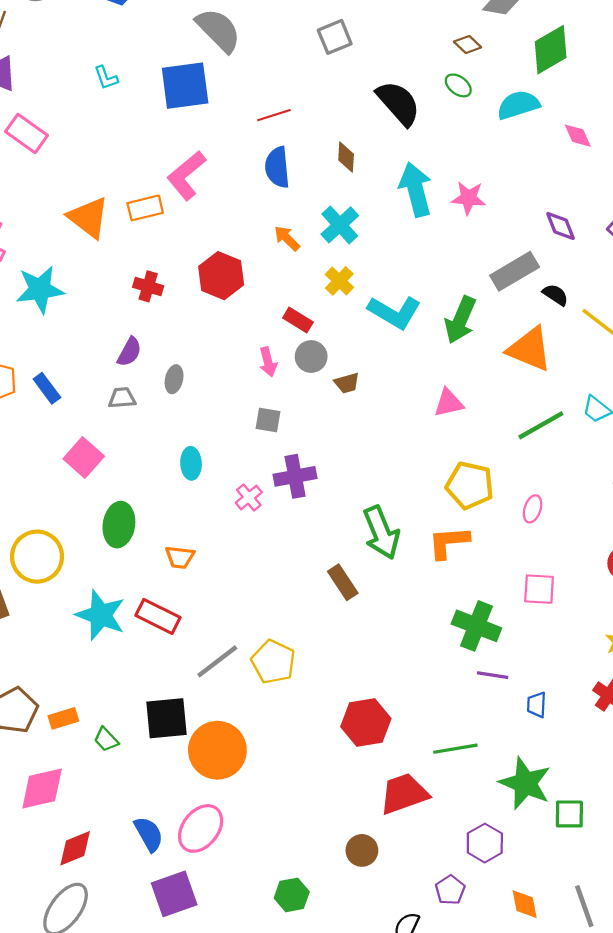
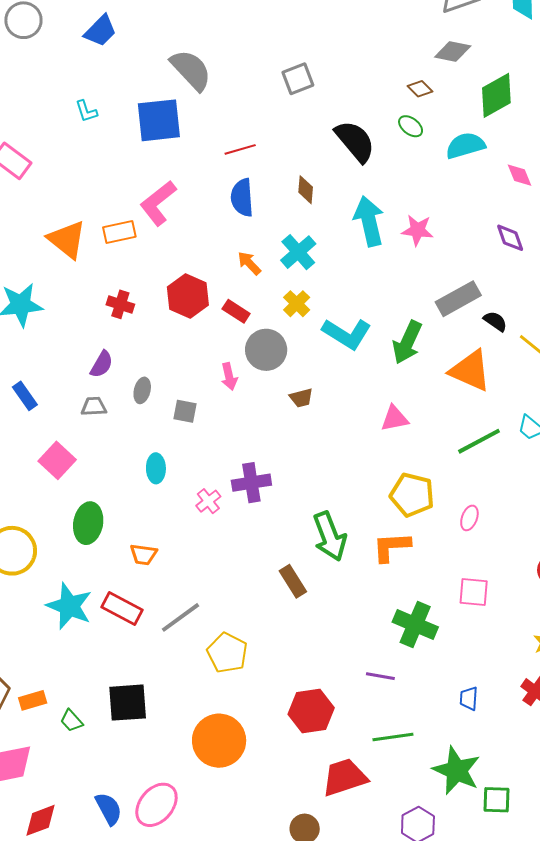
purple diamond: (560, 226) -> (510, 238), moved
red rectangle: (298, 320) -> (236, 311), moved
gray circle: (311, 357) -> (266, 350), moved, size x1.4
gray square: (268, 420) -> (185, 411), moved
gray line: (217, 661) -> (181, 617), moved
purple line: (493, 675) -> (380, 676), moved
orange circle: (217, 750) -> (219, 741), moved

